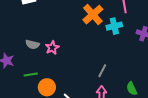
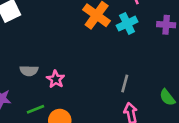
pink star: (52, 48) -> (56, 79), moved

